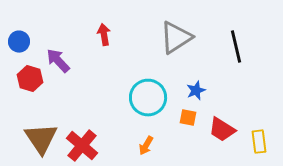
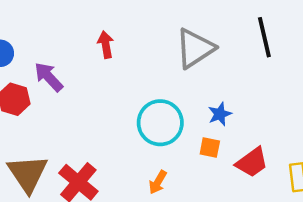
black line: (236, 47) -> (264, 37), moved
red trapezoid: (222, 130) -> (252, 162), turned -68

